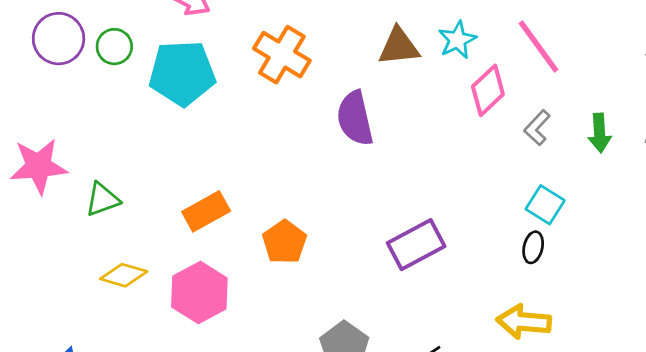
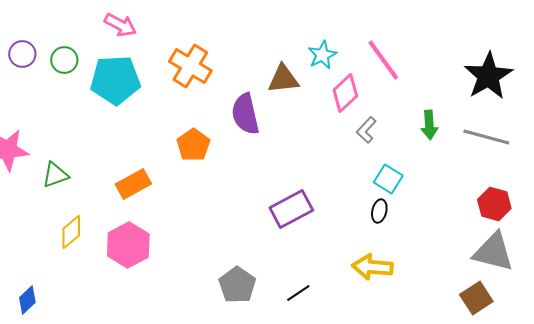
purple circle: (58, 39) -> (22, 54), size x0.7
brown triangle: (399, 47) -> (283, 79), moved
gray L-shape: (537, 128) -> (366, 130), moved
orange pentagon: (285, 242) -> (193, 145), moved
yellow diamond: (124, 275) -> (71, 232), turned -56

